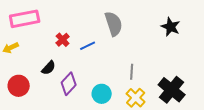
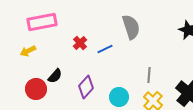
black semicircle: (49, 68) -> (55, 76), moved

